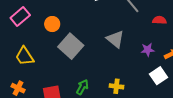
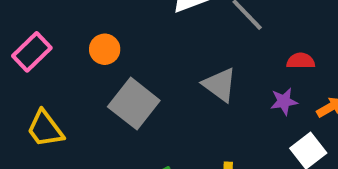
red semicircle: (159, 20) -> (301, 61), moved
orange circle: (52, 24) -> (105, 49), moved

